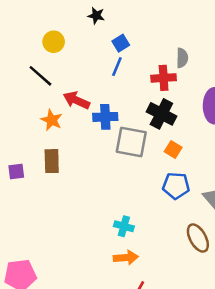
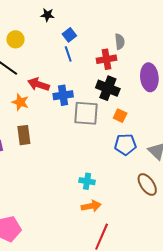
blue line: (117, 67) -> (68, 54), turned -35

